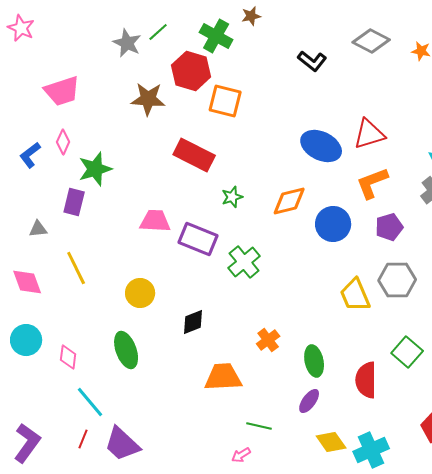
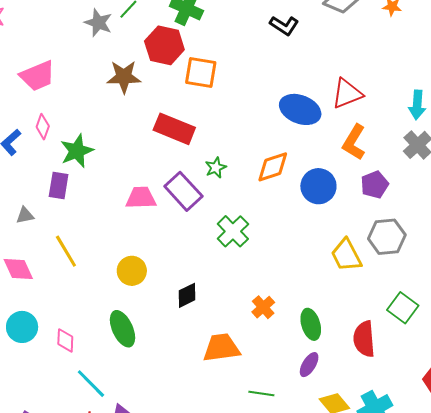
orange L-shape: (372, 183) -> (354, 142), turned -33
purple rectangle: (198, 239) -> (183, 191), moved, turned 30

